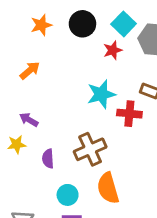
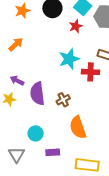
brown cross: (90, 149) -> (63, 100), size x0.6
purple semicircle: (48, 159) -> (37, 93), moved, size x1.6
cyan circle: (68, 195) -> (36, 133), moved

